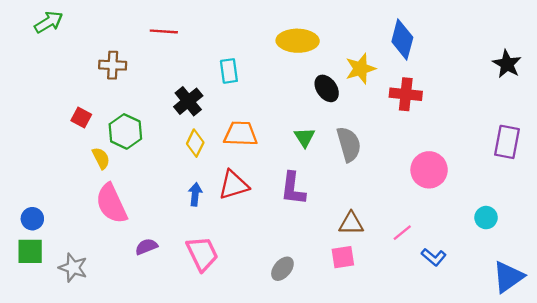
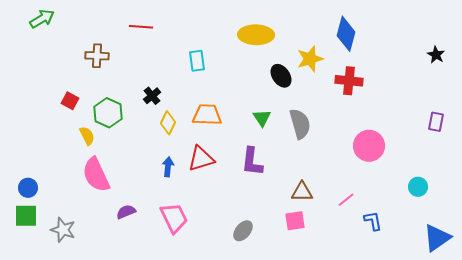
black star: (507, 64) -> (436, 55), size x0.7
black cross: (188, 101) -> (152, 96), moved, size x0.7
purple rectangle: (507, 142) -> (436, 122), size x0.7
blue L-shape: (434, 257) -> (373, 221), turned -140

